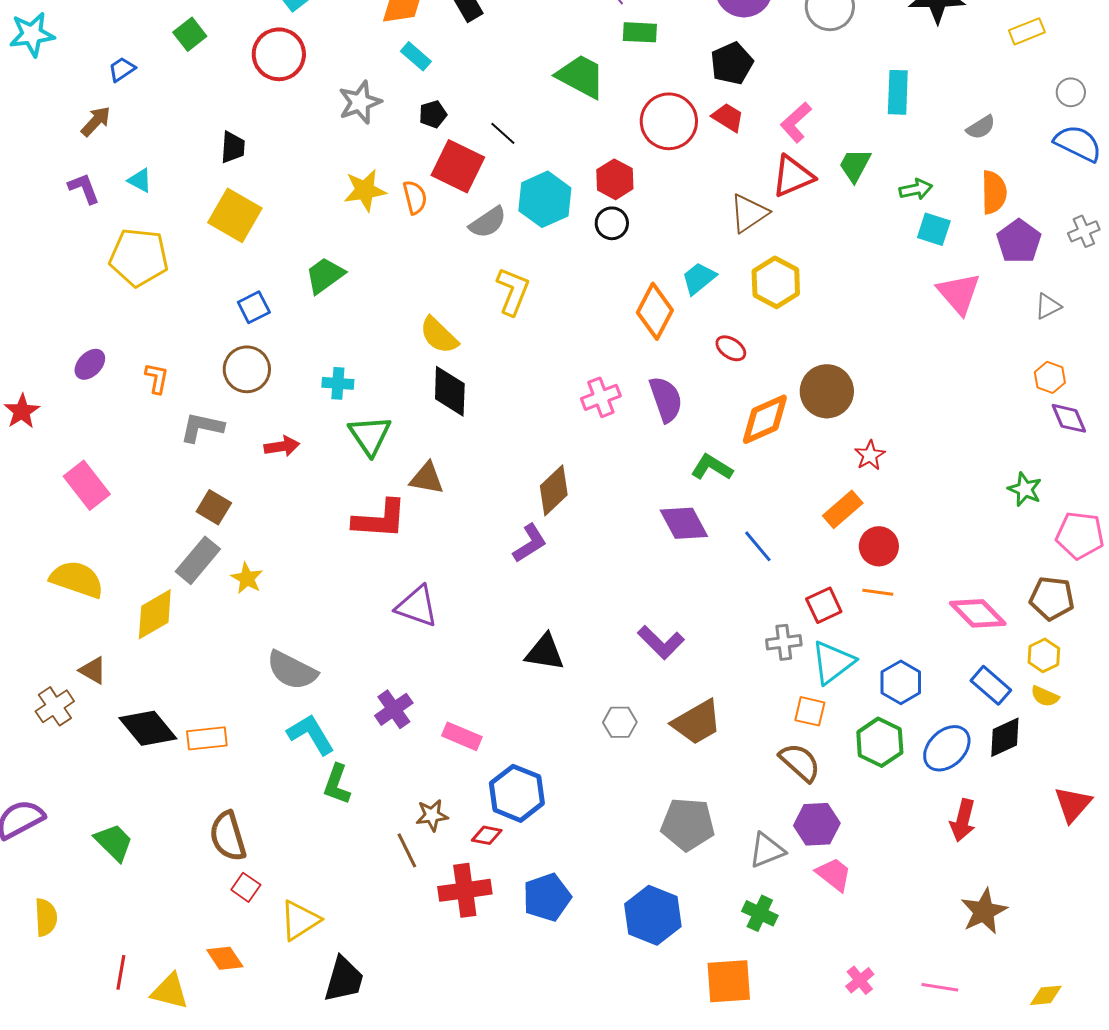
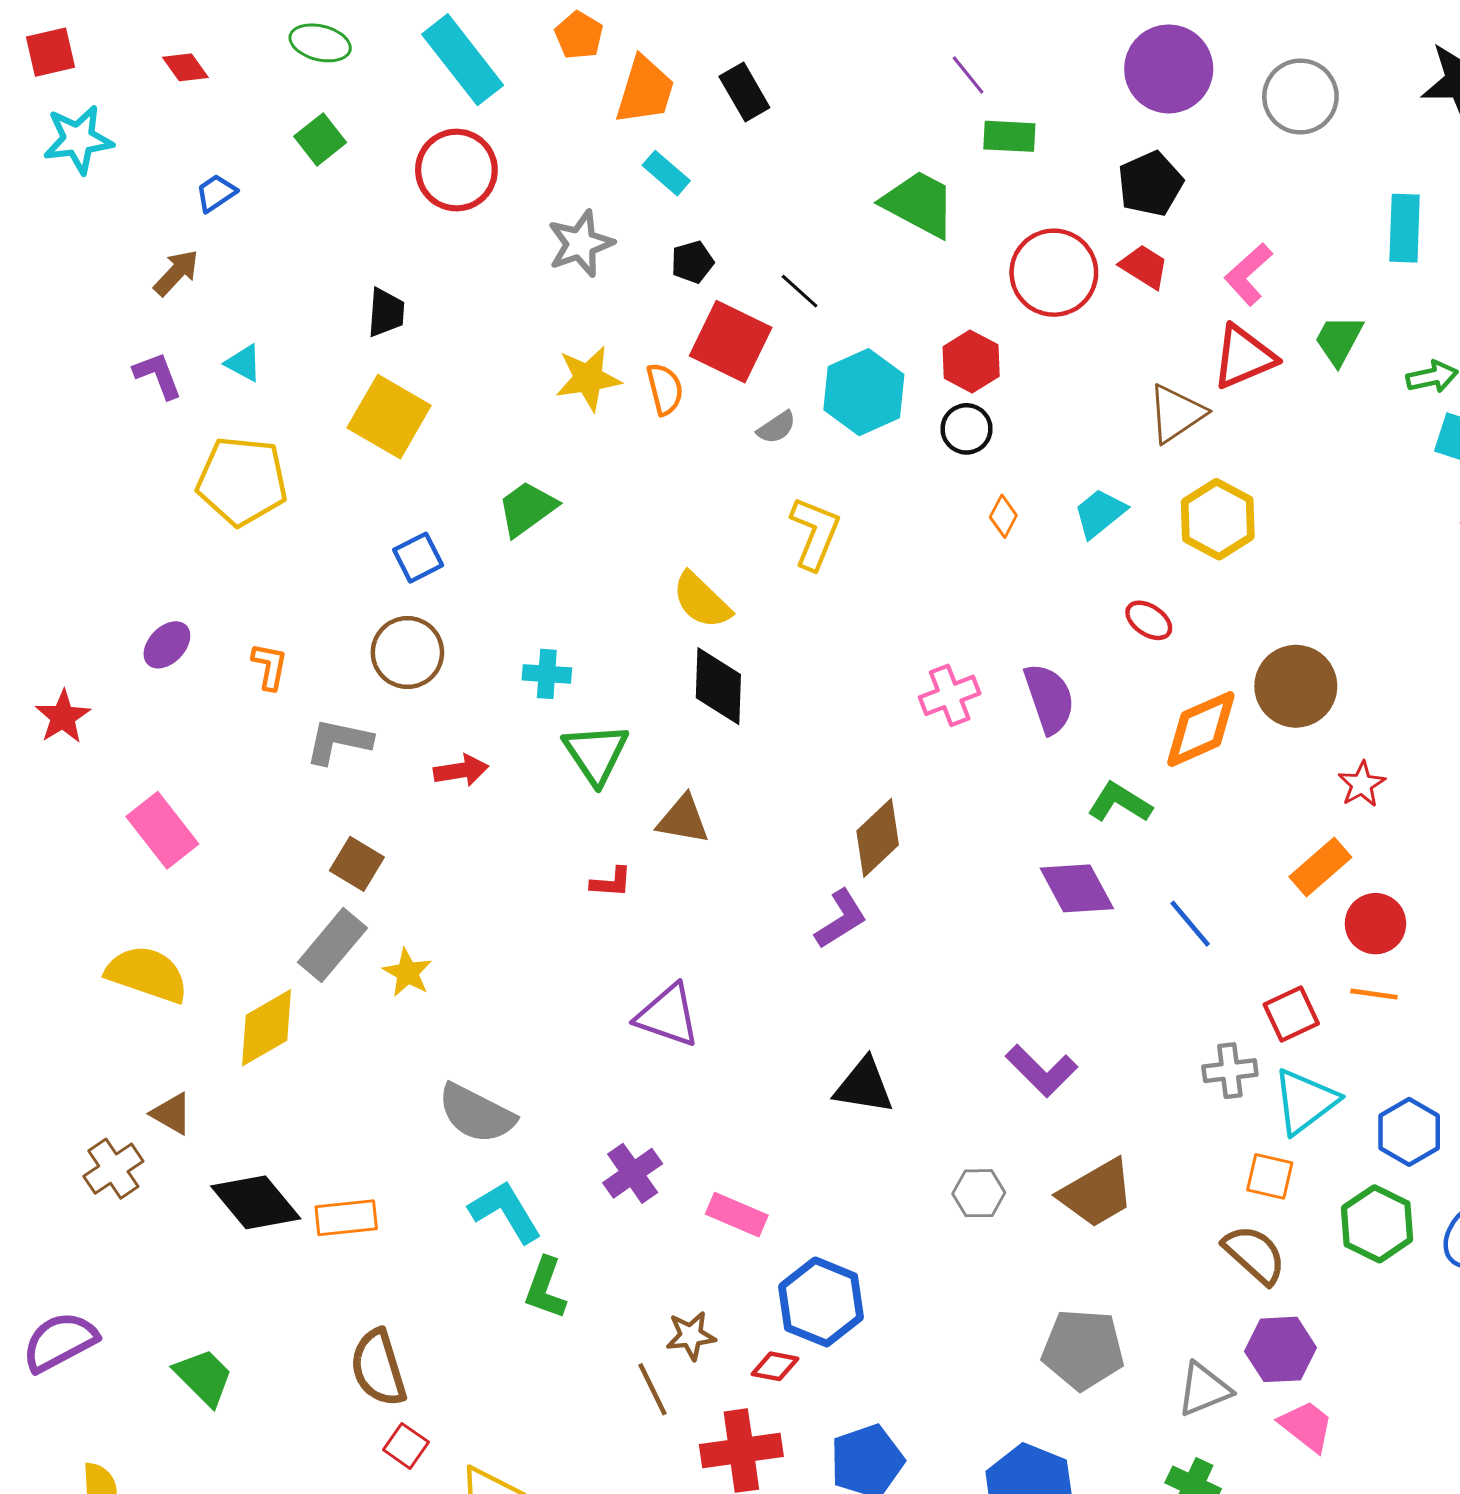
gray semicircle: (488, 222) -> (777, 427), size x0.7
orange diamond: (655, 311) -> (1003, 516), moved, size x0.5
red L-shape: (380, 519) -> (611, 882), size x0.5

